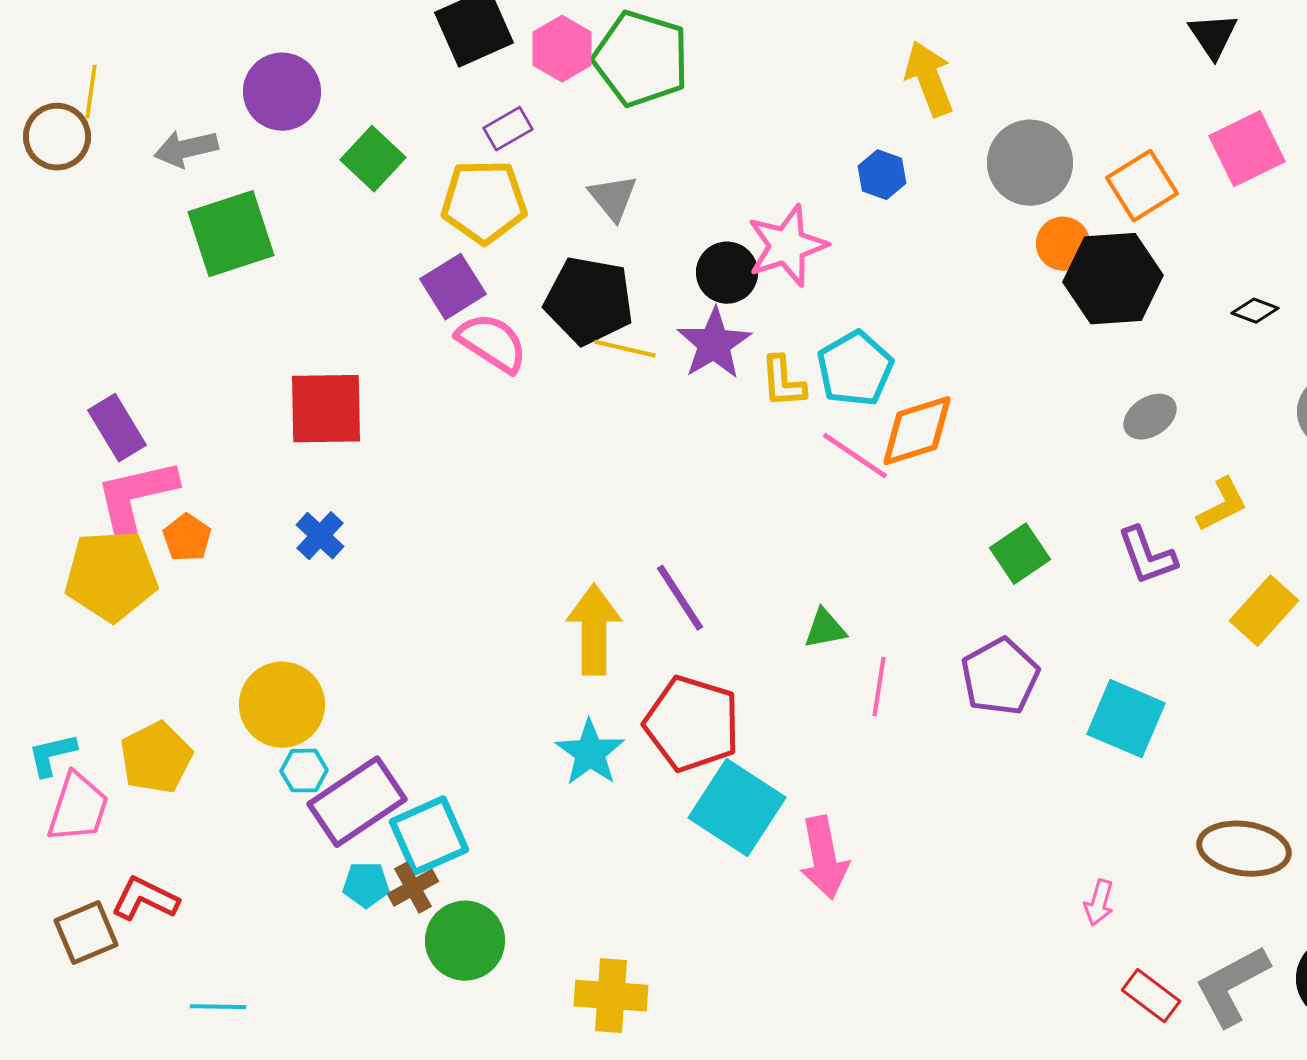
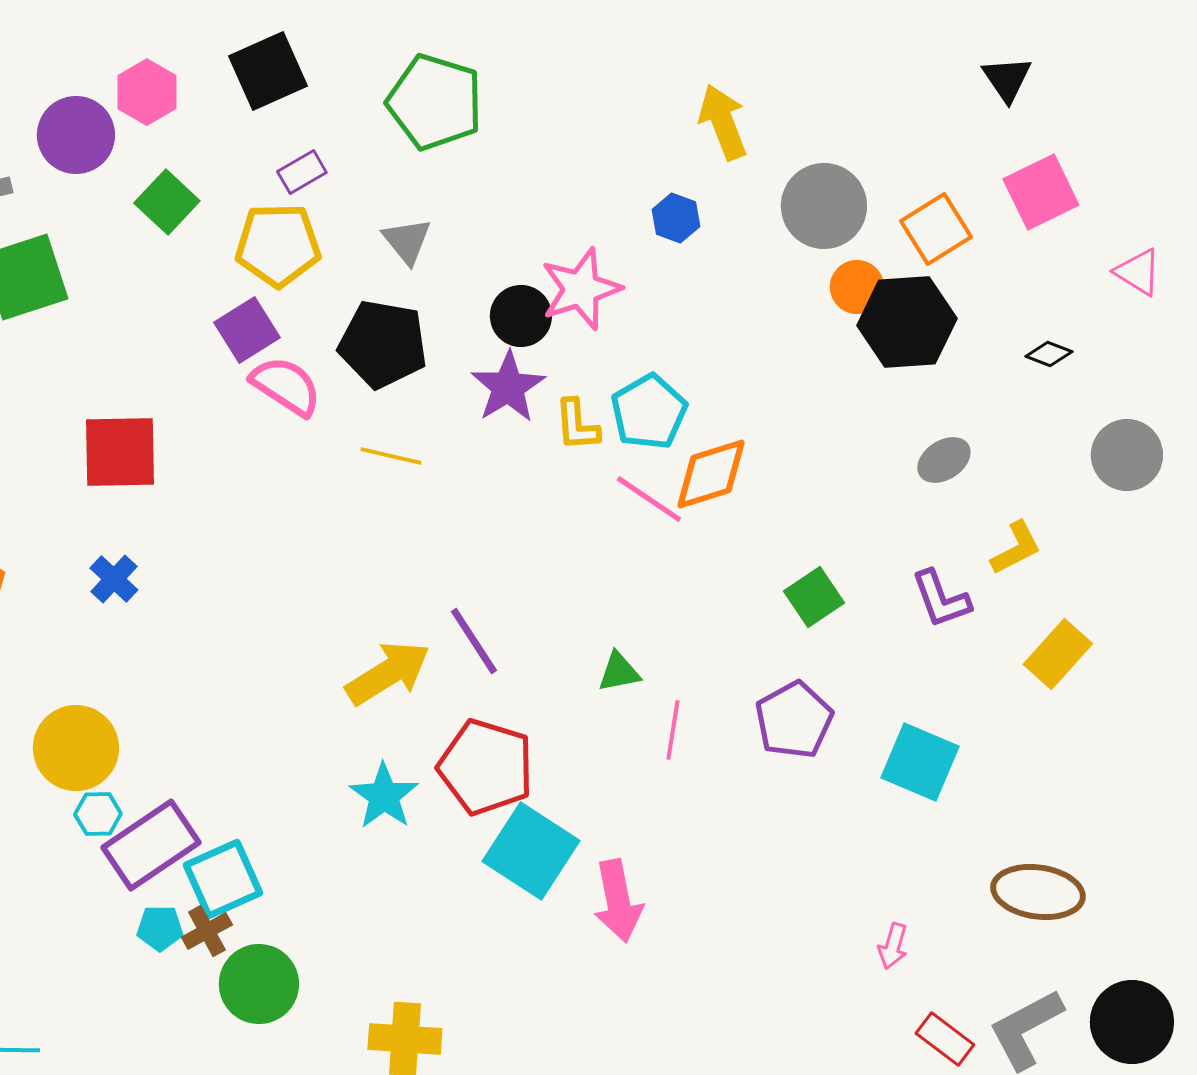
pink hexagon: (562, 49) -> (147, 92), moved
yellow line: (625, 349) -> (391, 456), moved
yellow arrow: (594, 630) -> (388, 673), turned 58

